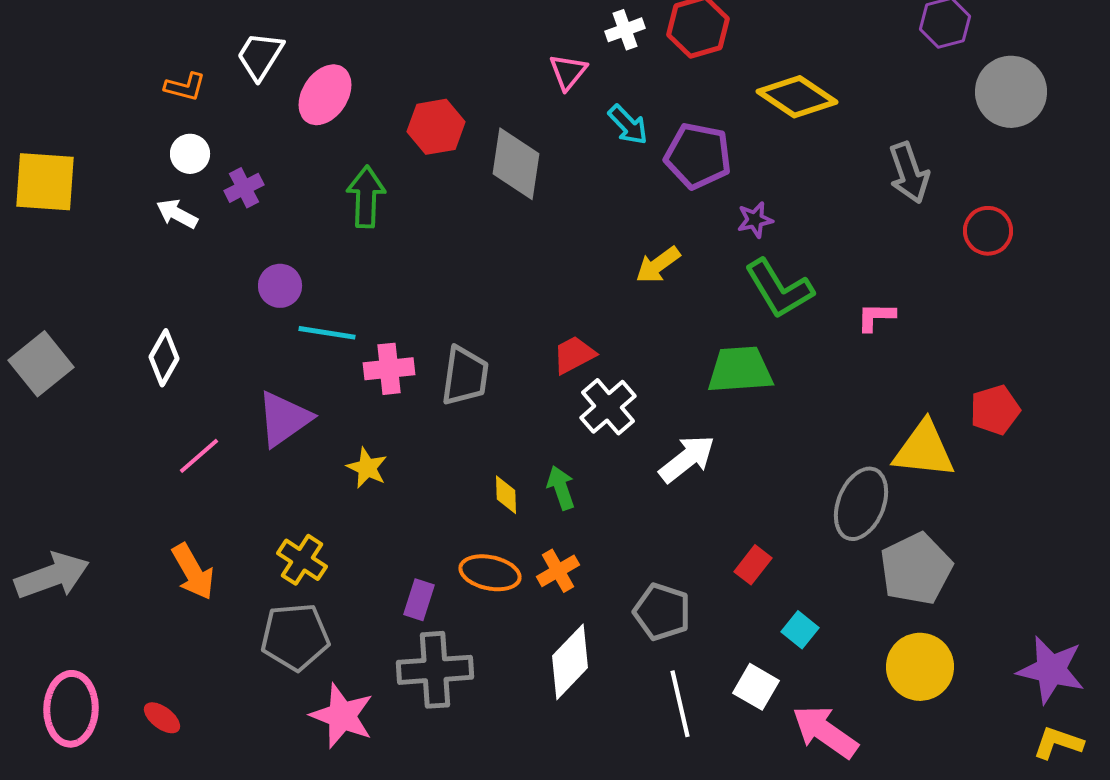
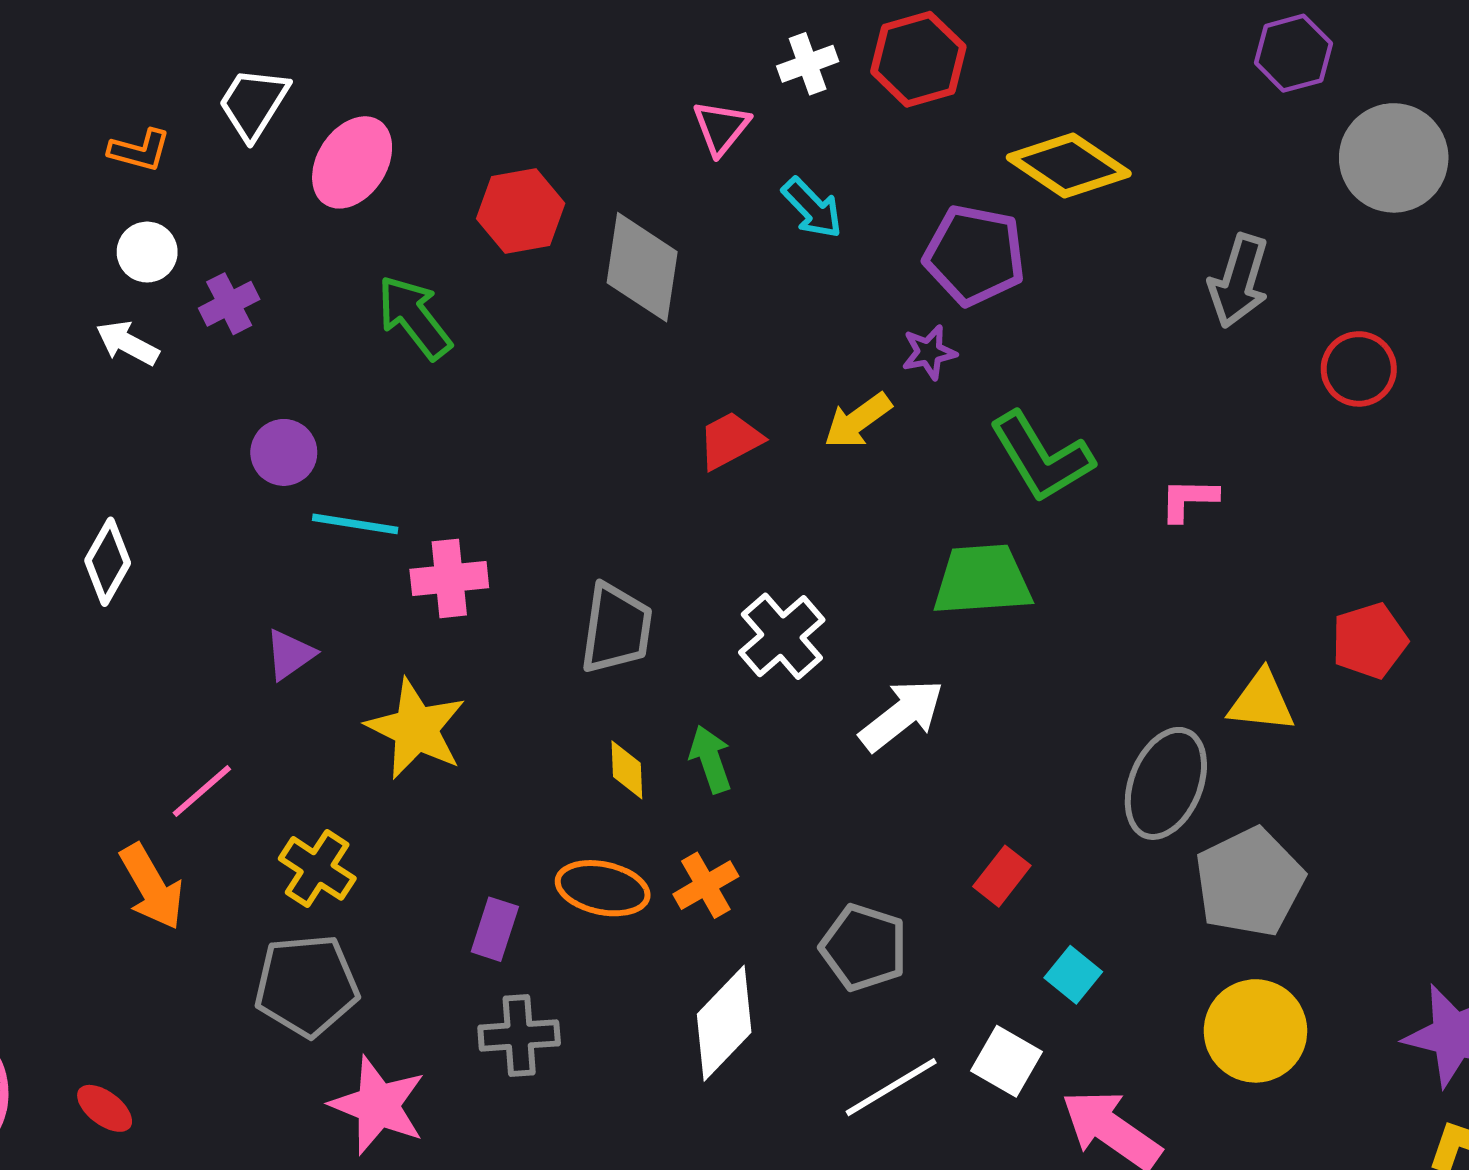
purple pentagon: (698, 156) -> (975, 255), moved
gray arrow: (909, 173) -> (1239, 281), turned 36
green arrow: (366, 197) -> (414, 317), turned -40
purple star: (755, 220) -> (929, 352), moved
red trapezoid: (574, 355) -> (730, 440), moved
gray trapezoid: (465, 376) -> (616, 629), moved
purple triangle: (284, 419) -> (290, 654), size x0.6
yellow triangle: (924, 450) -> (1262, 701), size x0.7
pink line: (199, 456) -> (202, 791), moved
yellow star: (367, 468) -> (416, 729), size x1.6
gray cross: (435, 670) -> (519, 1035), size x0.7
white line: (680, 704) -> (891, 1087), turned 72

